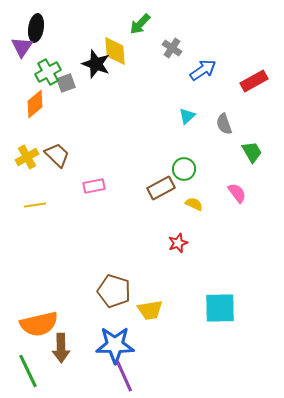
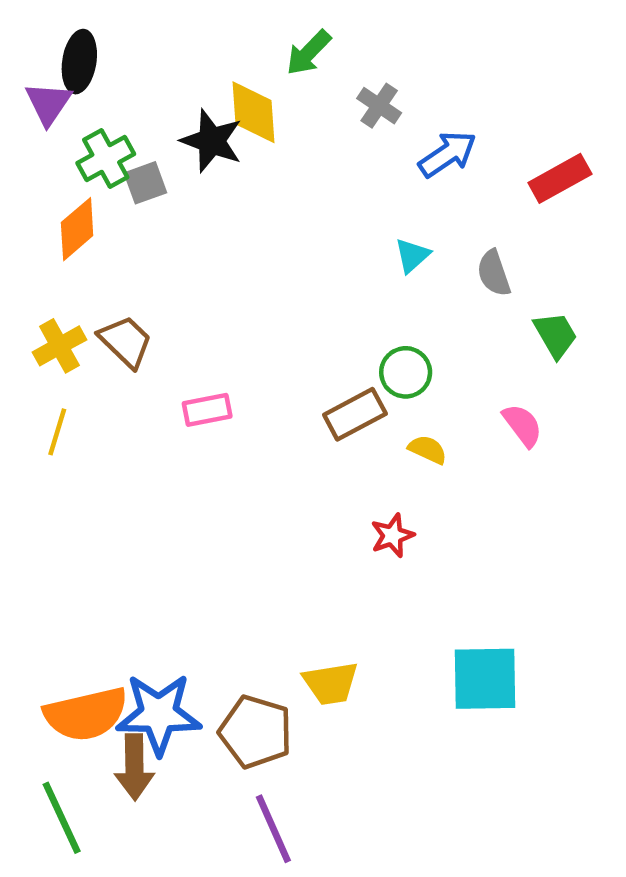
yellow line: (35, 205) -> (57, 432), moved, turned -65
brown pentagon: (114, 291) -> (256, 732), moved
blue star: (115, 345) -> (159, 714), moved

